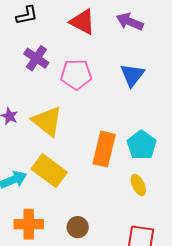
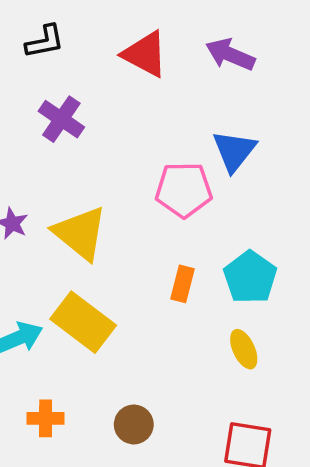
pink pentagon: (76, 74) -> (184, 190), moved
orange rectangle: (104, 149) -> (183, 284), size x0.6
orange cross: (29, 224) -> (46, 418), size x0.7

